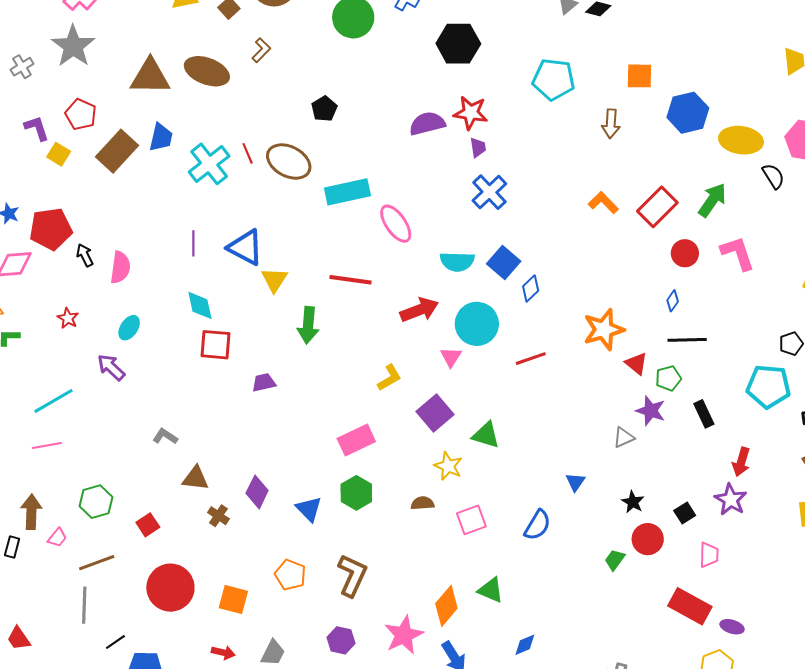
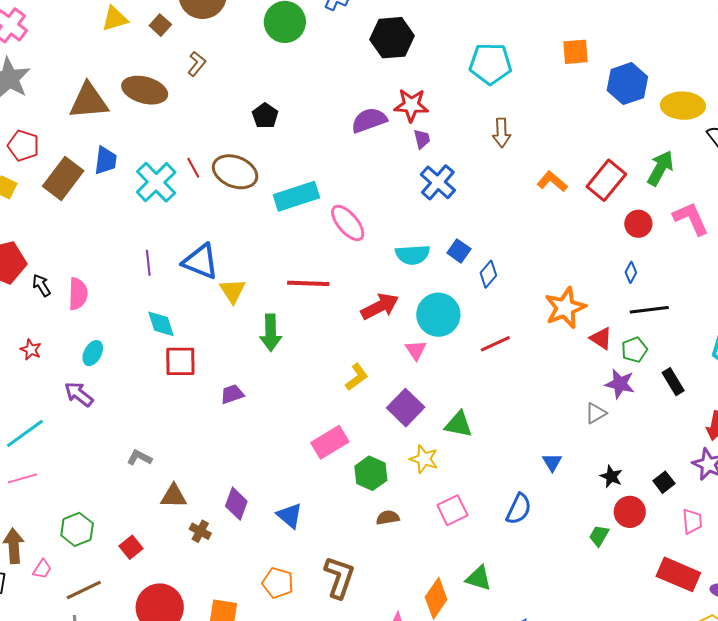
brown arrow: (611, 124) -> (502, 133), moved
blue square: (504, 263) -> (459, 251), size x0.7
green hexagon: (356, 493) -> (371, 473), moved
brown semicircle: (423, 503) -> (388, 518), moved

